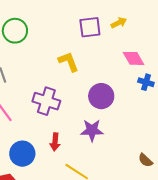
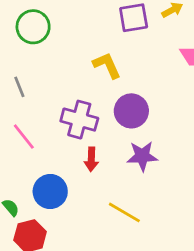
purple circle: (101, 96) -> (131, 111), moved
red arrow: (55, 142) -> (91, 159), moved

